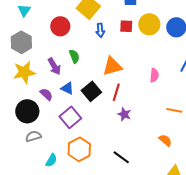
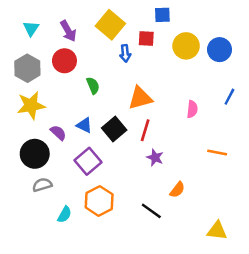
red circle: (60, 26) -> (64, 61), moved
red square: (126, 26) -> (146, 38), moved
purple arrow: (54, 66) -> (68, 31), moved
orange semicircle: (165, 140) -> (177, 190), moved, turned 88

